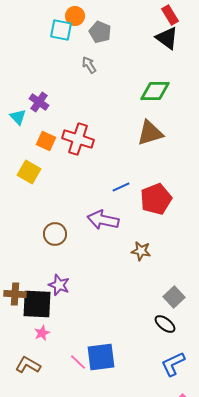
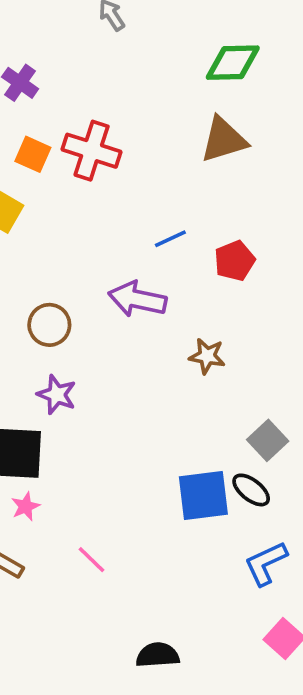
red pentagon: (156, 199) -> (235, 261), size x0.7
purple star: (59, 285) -> (57, 395), moved
blue square: (101, 357) -> (203, 495), moved

